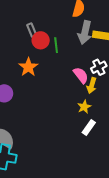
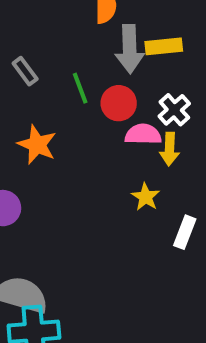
red circle: (41, 40) -> (119, 103), moved
pink semicircle: (81, 75) -> (143, 134), turned -36
yellow star: (84, 107) -> (146, 197), moved

